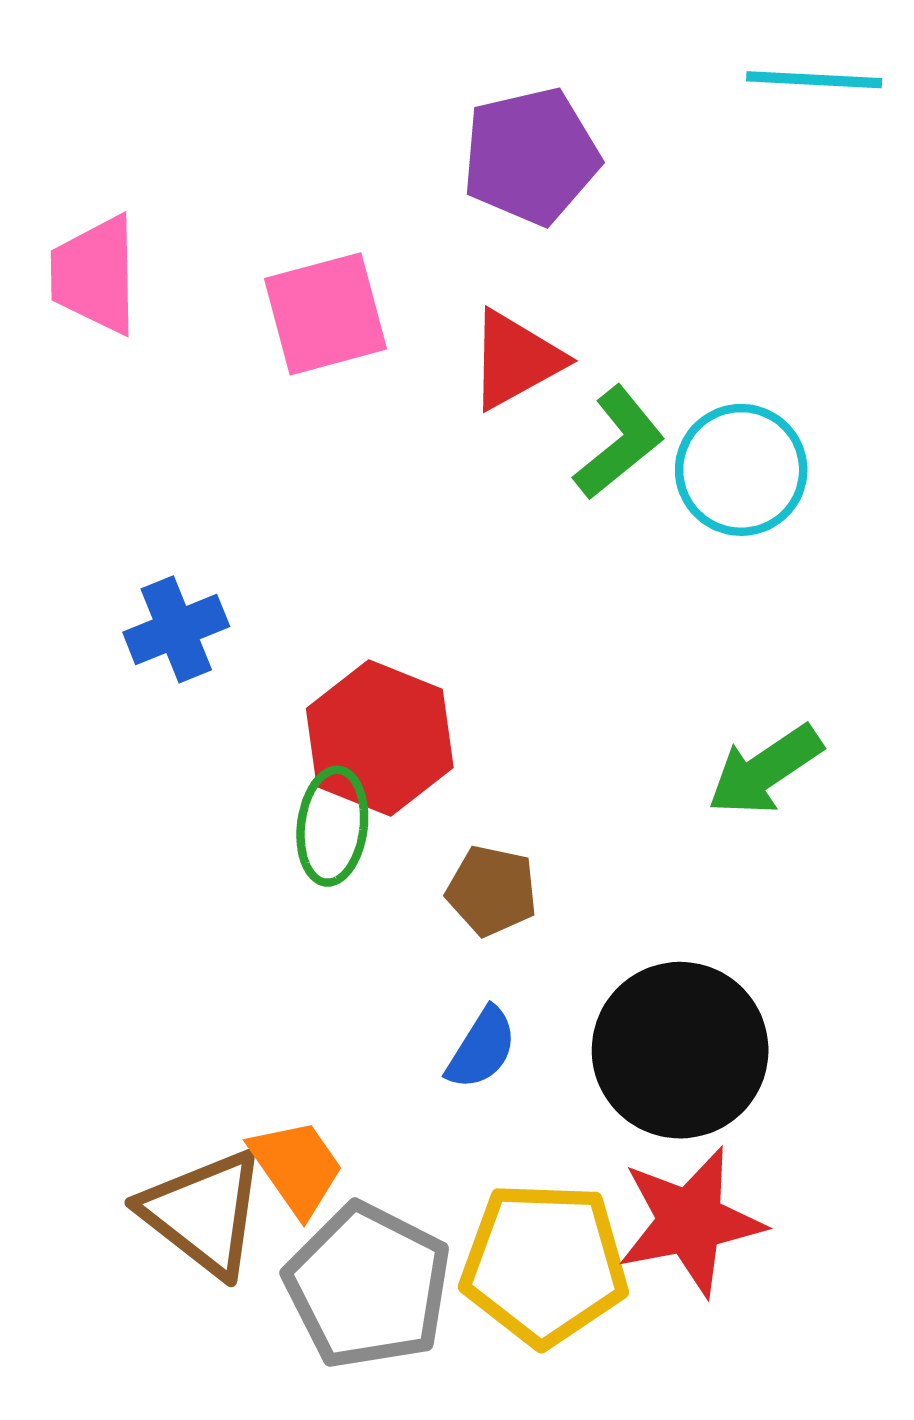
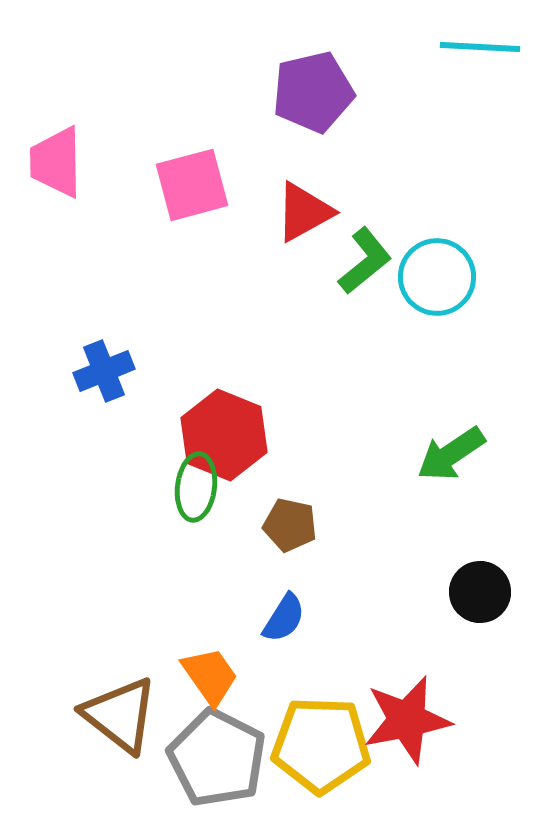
black circle: (680, 1050) -> (480, 592), moved, size x0.6
orange trapezoid: (297, 1167) -> (210, 676), moved

